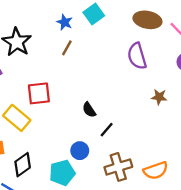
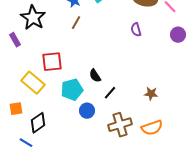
purple semicircle: (137, 56) -> (136, 30), size x0.6
brown star: (159, 97) -> (151, 94), moved
cyan pentagon: (62, 173) -> (72, 90), moved

